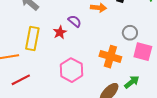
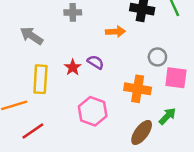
purple semicircle: (75, 21) -> (96, 62), moved

